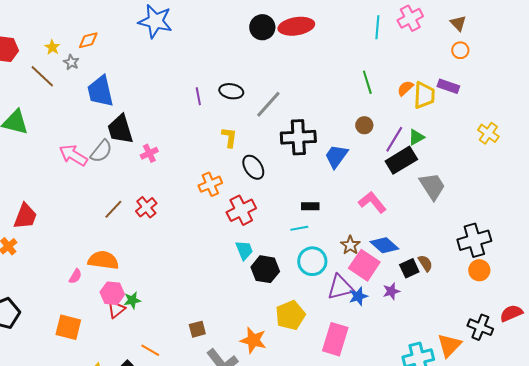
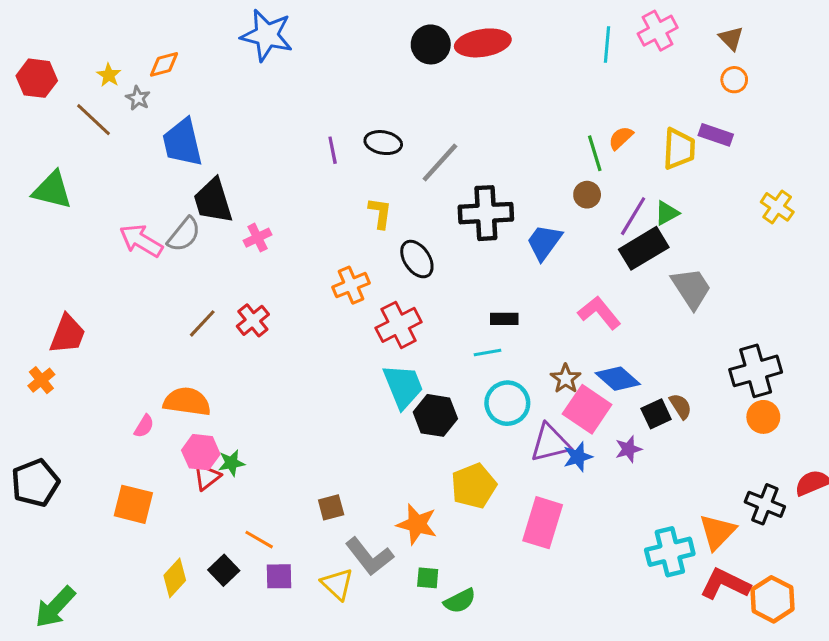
green line: (367, 82) -> (595, 153), moved
orange semicircle: (405, 88) -> (621, 138), moved
cyan trapezoid: (244, 250) -> (403, 386), size x1.5

